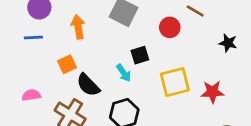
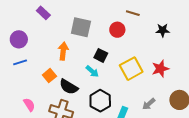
orange arrow: (78, 27) -> (63, 51), moved, turned 30
black square: (140, 55) -> (101, 55), turned -32
pink semicircle: (31, 95) -> (29, 105), turned 80

